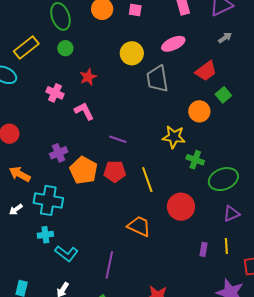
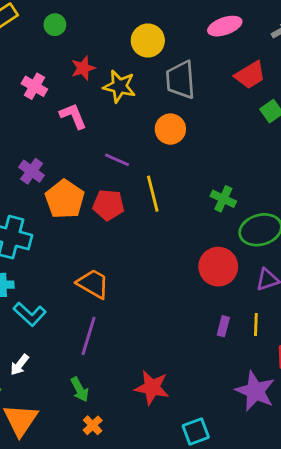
pink ellipse: (173, 44) -> (225, 26), moved
orange circle: (199, 111) -> (170, 129), moved
yellow star: (174, 137) -> (119, 86), moved
purple cross: (59, 153) -> (32, 171), turned -36
yellow line: (147, 180) -> (153, 194), moved
red circle: (181, 207) -> (218, 267), moved
orange trapezoid: (139, 226) -> (93, 284), moved

